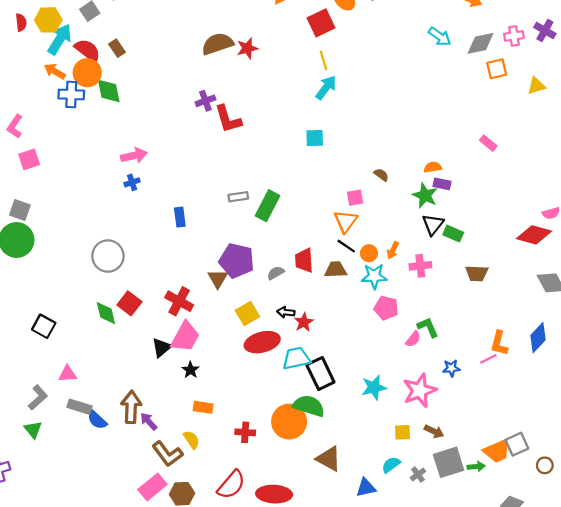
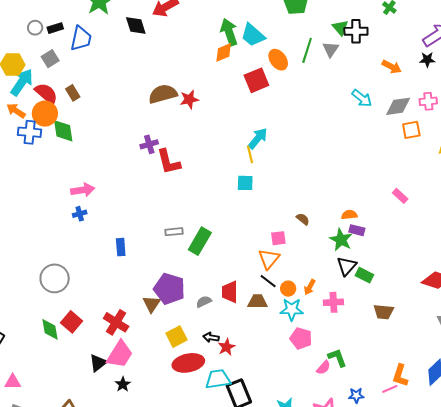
yellow line: (323, 60) -> (250, 154), moved

